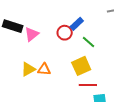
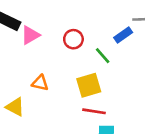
blue rectangle: (77, 24) -> (123, 35), moved
yellow triangle: (28, 69) -> (15, 107), moved, turned 49

